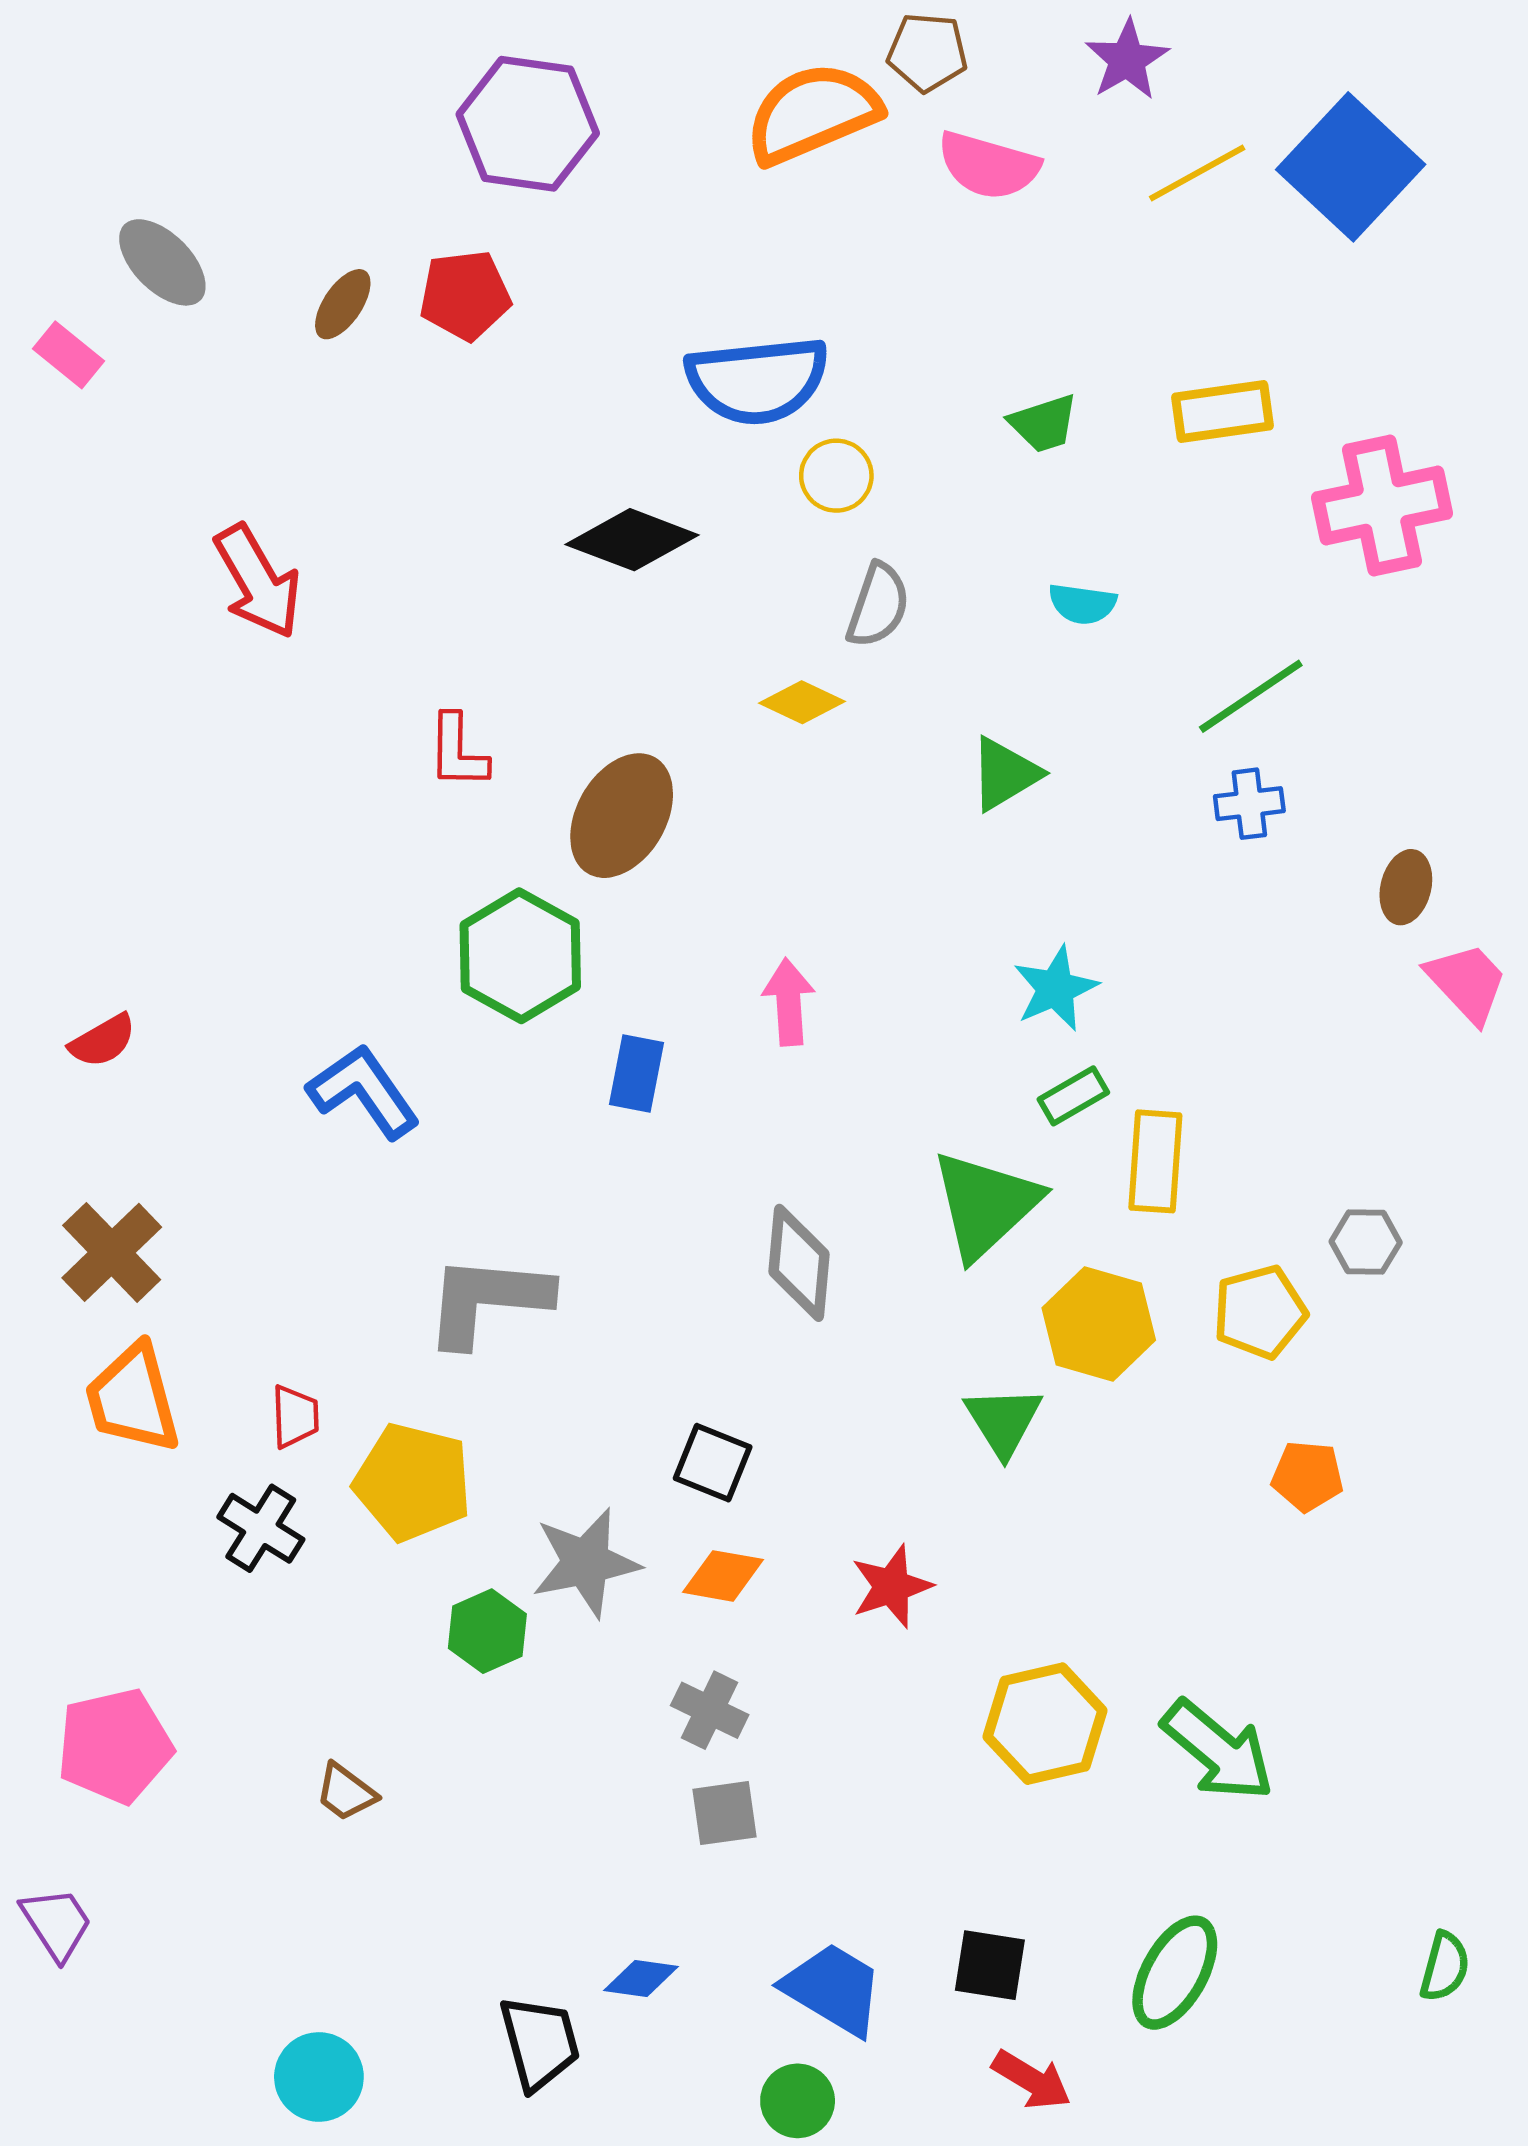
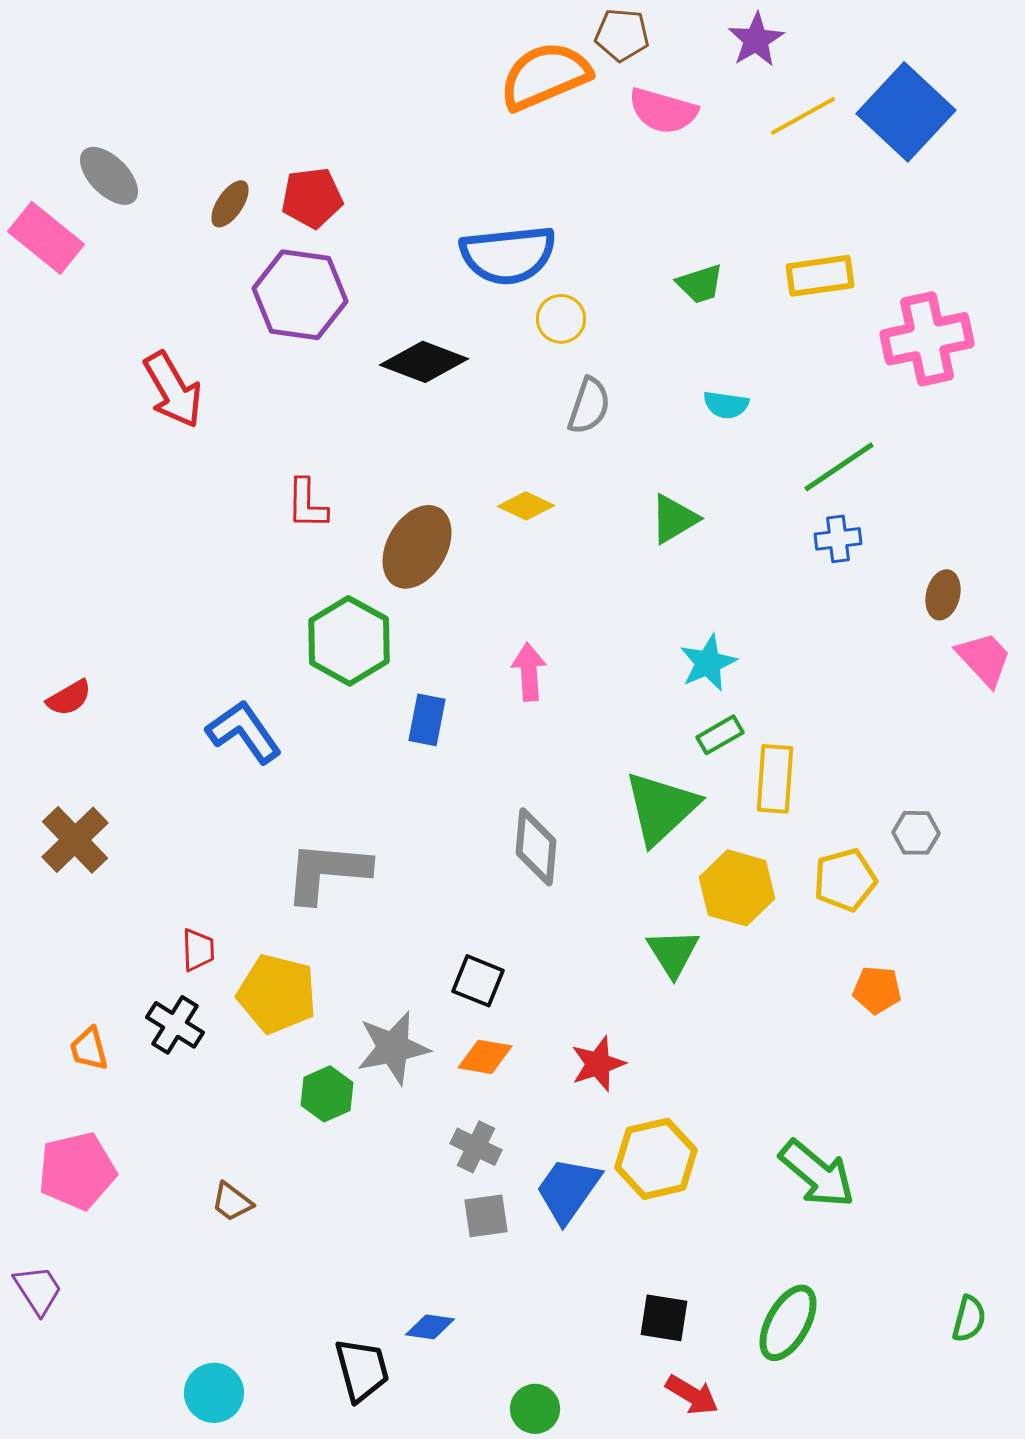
purple hexagon: (528, 124) -> (300, 295), moved
pink rectangle: (68, 355) -> (46, 238), size x1.6
yellow diamond: (802, 702) -> (526, 506), moved
orange trapezoid: (133, 1399) -> (89, 1049), moved, size x0.6
yellow hexagon: (1045, 1724) -> (656, 1159), moved
blue trapezoid: (833, 1989) -> (568, 1190), moved, turned -86

